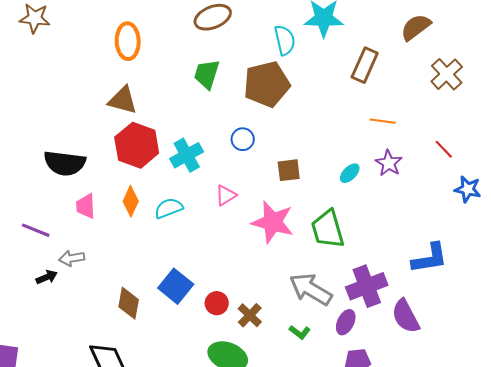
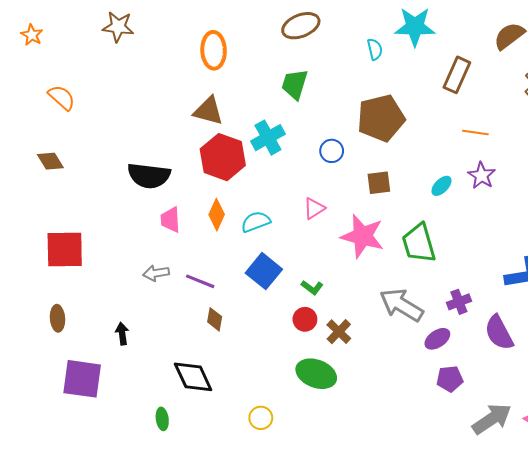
cyan semicircle: (285, 40) -> (375, 49), size x0.7
brown pentagon: (267, 84) -> (381, 118), moved
cyan cross: (187, 155) -> (268, 138), moved
purple line: (36, 230) -> (200, 281), moved
black arrow: (47, 277) -> (122, 334), moved, turned -75
blue square: (176, 286) -> (264, 271), moved
purple cross: (367, 286) -> (459, 302), size x0.6
brown diamond: (129, 303) -> (215, 319), size x0.7
purple ellipse: (346, 322) -> (437, 339), turned 30
green L-shape: (300, 332) -> (312, 287), moved

